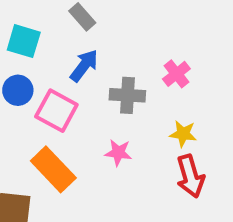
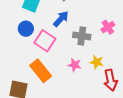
yellow star: (183, 134) -> (97, 62), moved

